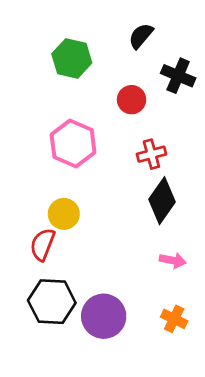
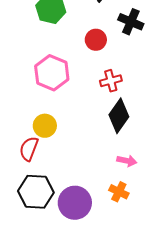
orange cross: (174, 319) -> (119, 192), moved

